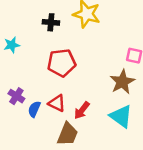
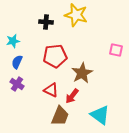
brown star: (122, 82) -> (82, 73), moved
blue semicircle: (34, 109) -> (17, 62), moved
cyan triangle: (121, 116) -> (100, 115), moved

